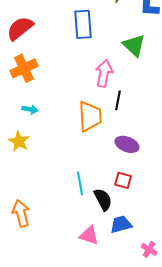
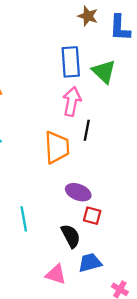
blue rectangle: (83, 24) -> (71, 62), moved
purple ellipse: (127, 144) -> (78, 192), moved
cyan line: (80, 183) -> (24, 219), moved

